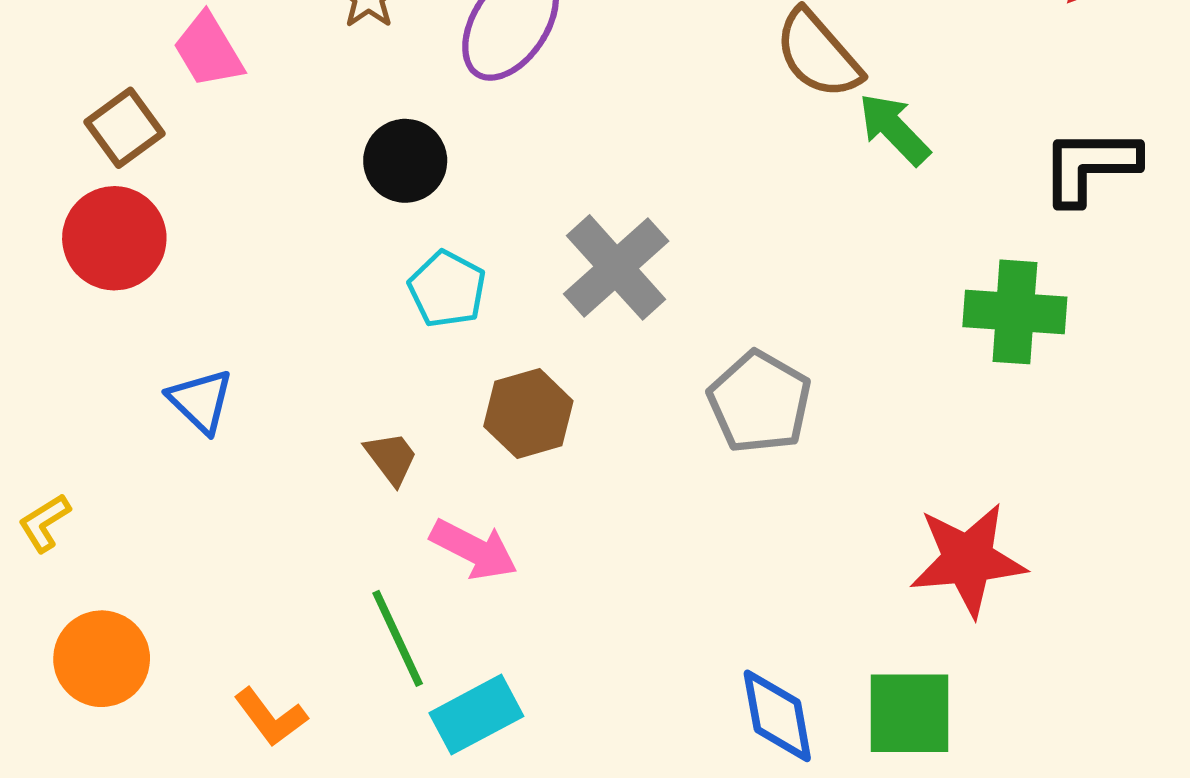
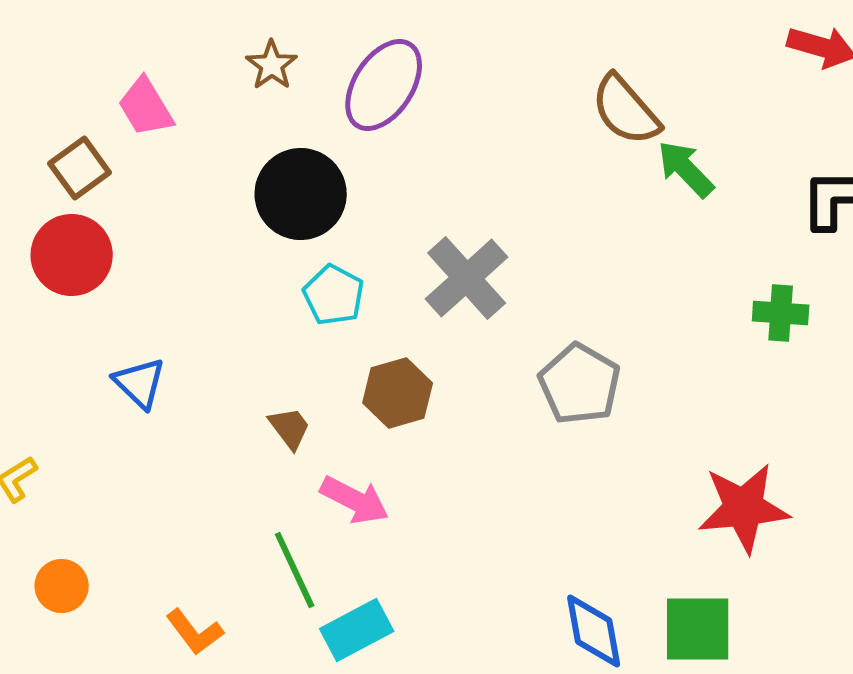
black circle: (405, 161) -> (301, 194), size x1.4
green cross: (1015, 312) -> (781, 313), size x0.7
orange circle: (102, 659) -> (62, 586), size x0.7

